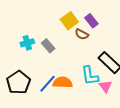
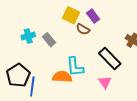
yellow square: (69, 21) -> (71, 15), turned -30
cyan L-shape: (90, 76) -> (75, 67), moved
blue line: (47, 84) -> (32, 87), moved, turned -36

